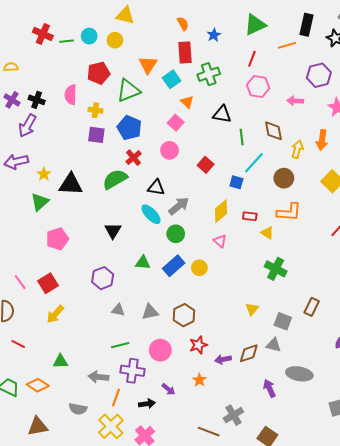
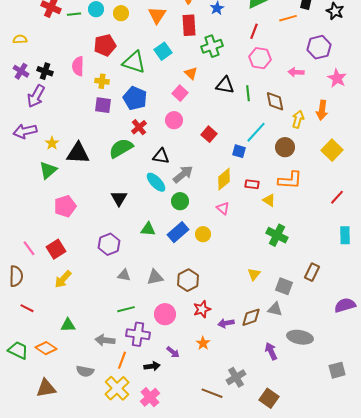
orange triangle: (148, 65) -> (157, 15), moved
cyan square: (172, 79) -> (163, 51), moved
green triangle: (128, 91) -> (134, 62), turned 40
green line: (242, 137) -> (248, 93), moved

